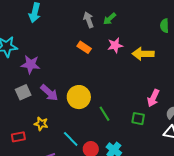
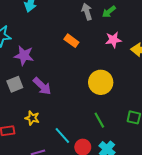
orange rectangle: (84, 47) -> (71, 41), moved
yellow circle: (79, 97) -> (101, 82), moved
green line: (104, 114) -> (99, 120), moved

